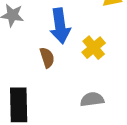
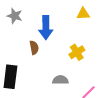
yellow cross: (94, 48) -> (77, 52), moved

